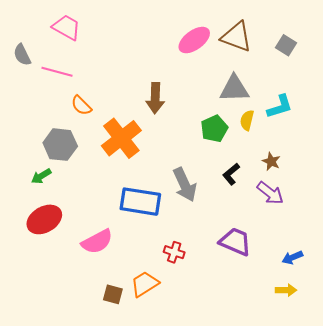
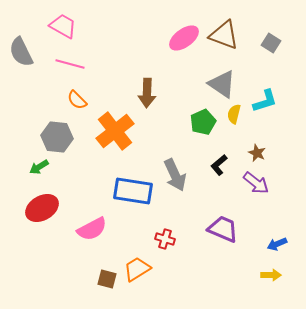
gray semicircle: (22, 55) -> (21, 52), size x1.4
pink line: (57, 72) -> (70, 64), moved
gray triangle: (234, 89) -> (222, 84), turned 36

